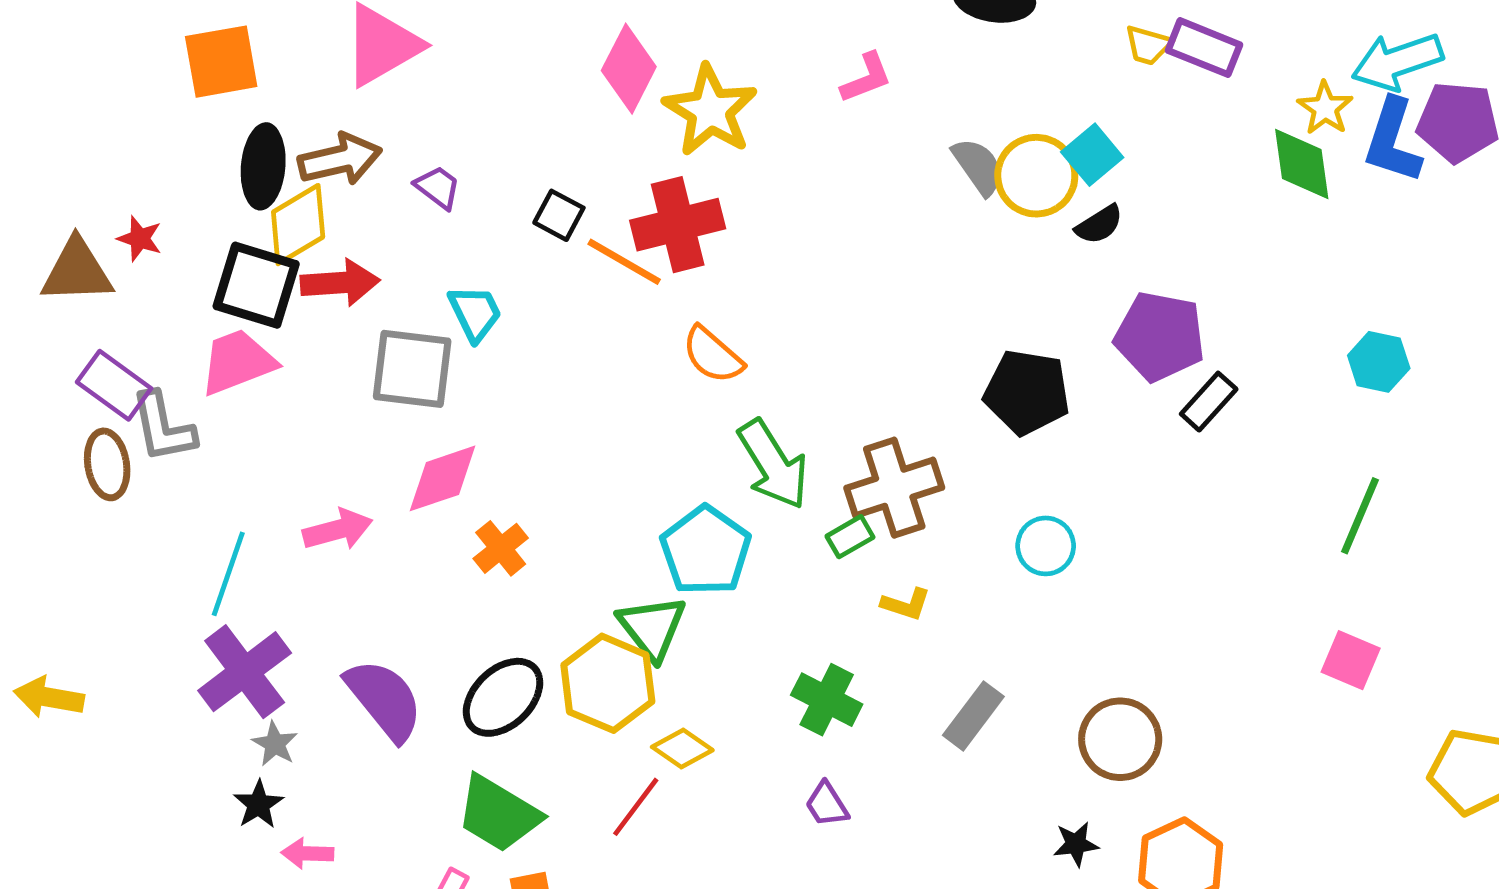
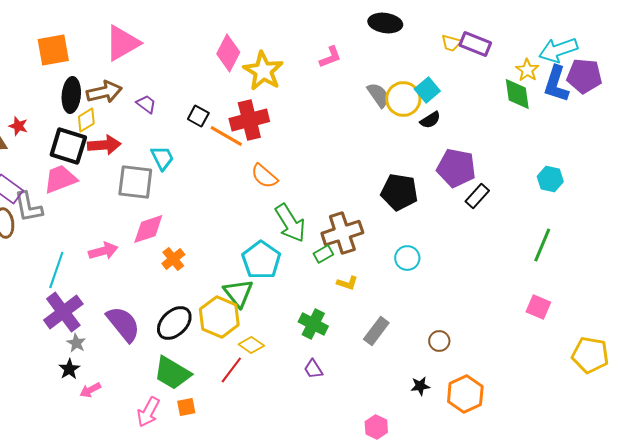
yellow diamond: (298, 225) -> (86, 120), size x0.7
brown circle: (1120, 739) -> (439, 341), size x0.6
pink arrow: (307, 853) -> (90, 390), turned -30

